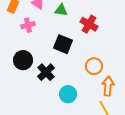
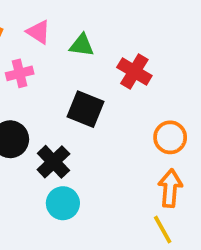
orange circle: (94, 66) -> (170, 137), moved
cyan circle: (68, 94) -> (63, 203), moved

